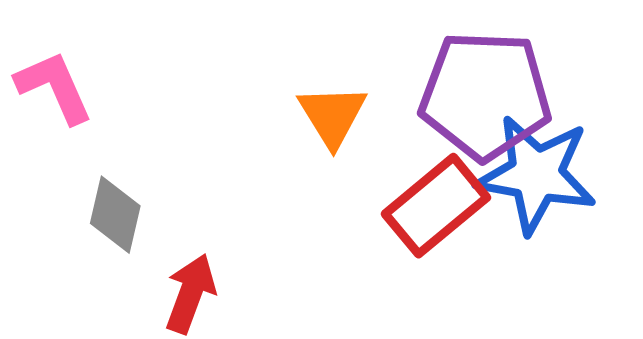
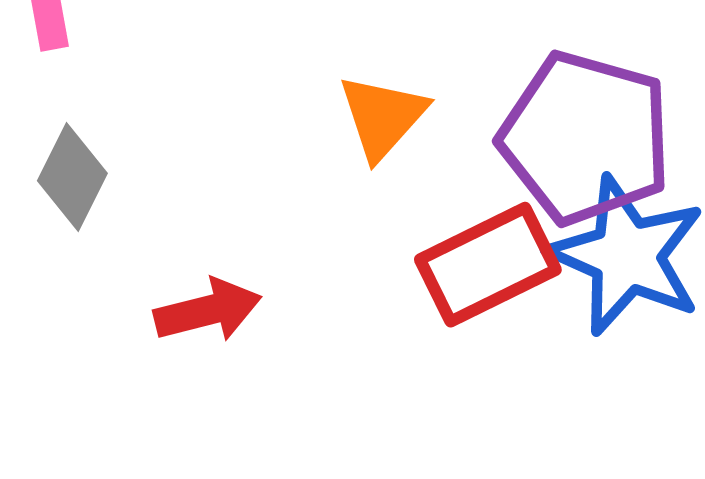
red arrow: (190, 294) -> (208, 310), moved, turned 42

